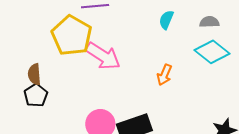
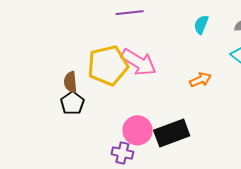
yellow pentagon: (72, 36) -> (108, 66), moved, turned 30
orange arrow: (164, 75) -> (200, 80), turned -135

